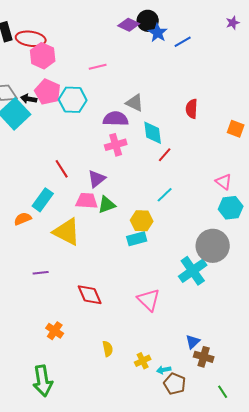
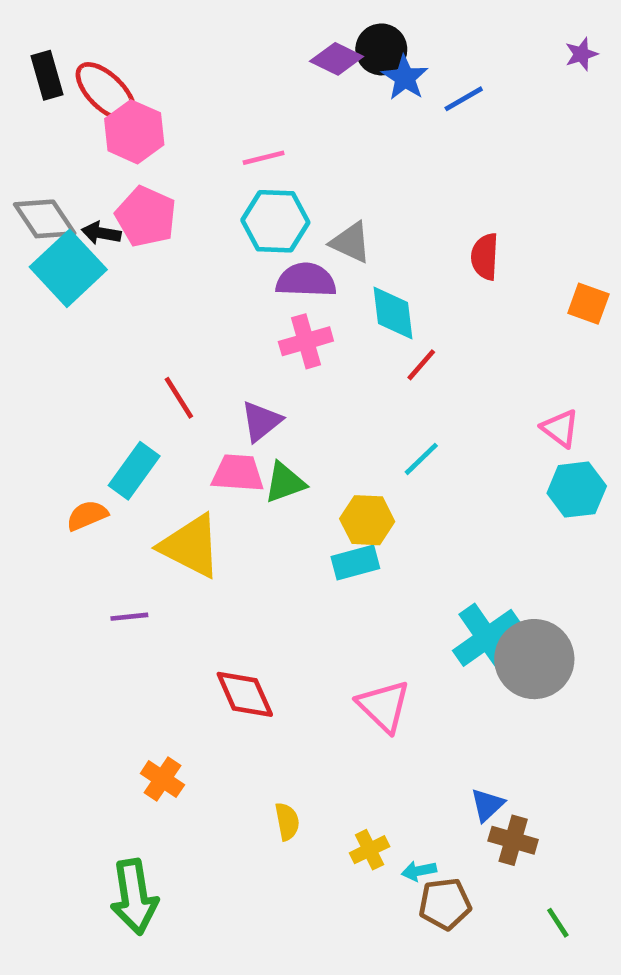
red ellipse: (31, 39) -> (106, 92), turned 36
cyan hexagon: (73, 100) -> (275, 221), moved
gray circle: (213, 246) -> (534, 659), moved
purple line: (41, 273) -> (129, 617), moved
brown pentagon: (175, 384) -> (445, 904), turned -30

